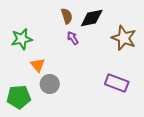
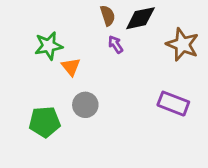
orange triangle: (38, 65) -> (71, 67), moved

